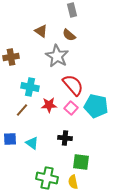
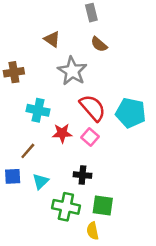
brown semicircle: (69, 35) -> (99, 44), moved
cyan pentagon: (96, 106) -> (131, 113), moved
brown line: (22, 110) -> (28, 151), moved
cyan triangle: (32, 143) -> (41, 181), turned 40
green cross: (47, 178) -> (66, 207), moved

